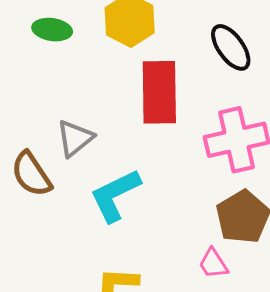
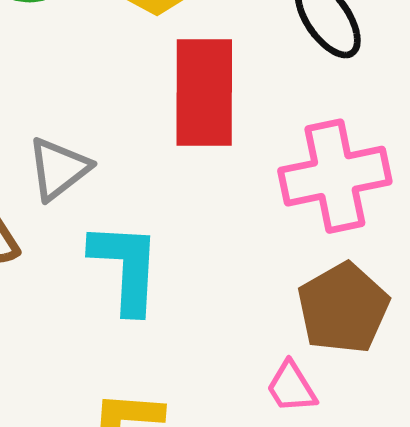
cyan L-shape: (115, 195) -> (126, 267), turned 118

